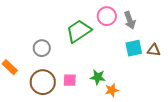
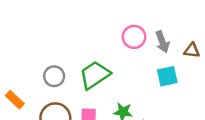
green trapezoid: (79, 31) -> (95, 75), moved
brown triangle: (154, 50) -> (192, 50), moved

